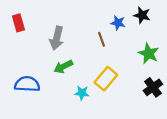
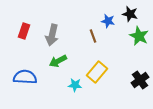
red rectangle: (18, 23) -> (24, 31), moved, turned 35
green star: (149, 53) -> (139, 36), moved

